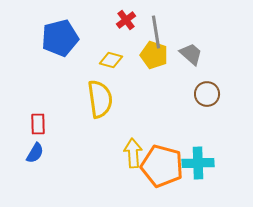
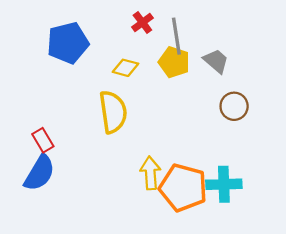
red rectangle: (38, 124) -> (43, 140), turned -30
blue semicircle: (35, 153) -> (39, 173), size x1.6

